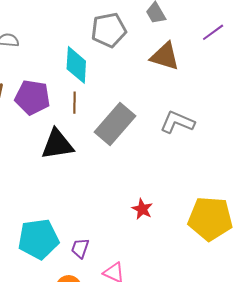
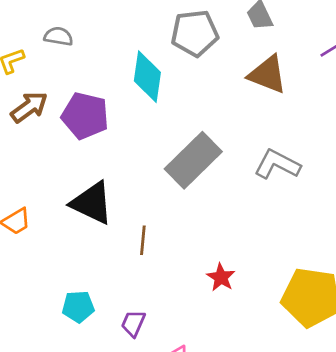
brown line: (75, 103) -> (143, 240), moved
black triangle: (57, 144) -> (92, 203), moved, turned 30
cyan pentagon: (38, 239) -> (78, 307), size x0.6

